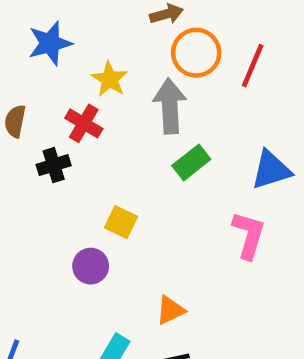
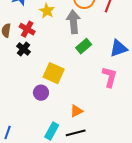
red cross: (84, 123) -> (27, 29), moved
black cross: (54, 165) -> (23, 49), turned -32
yellow square: (121, 222) -> (54, 73), size x1.5

